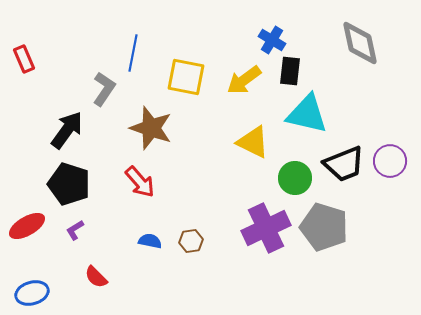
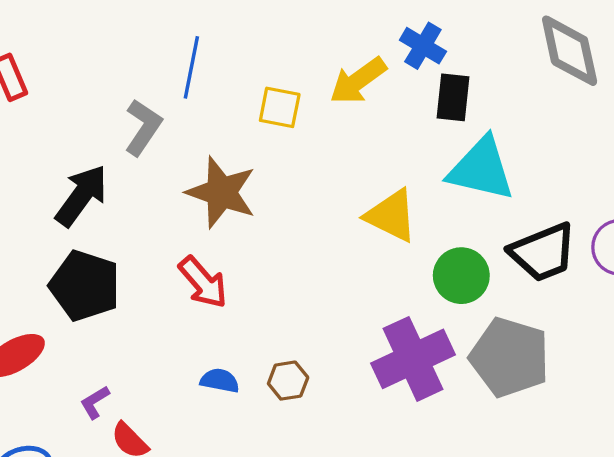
yellow square: (186, 77) -> (280, 107), size x0.7
yellow arrow: (244, 80) -> (358, 81), moved
purple L-shape: (75, 230) -> (95, 402), moved

